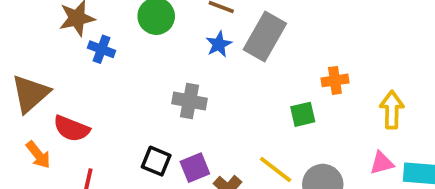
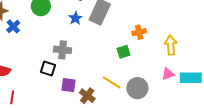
blue cross: (101, 49) -> (13, 26), turned 32
black square: (156, 161) -> (48, 68), moved
purple square: (195, 168) -> (69, 85), turned 35

